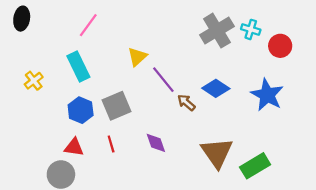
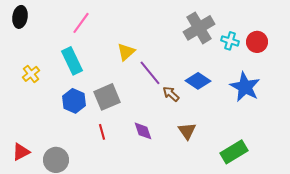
cyan cross: (251, 29) -> (230, 41), moved
red triangle: (74, 147) -> (21, 152), moved, turned -36
brown triangle: (217, 153) -> (187, 131), moved, size x0.6

